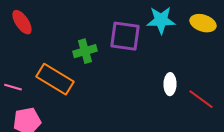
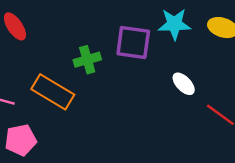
white ellipse: (170, 84) -> (184, 84), moved, turned -45

